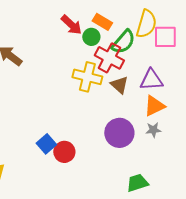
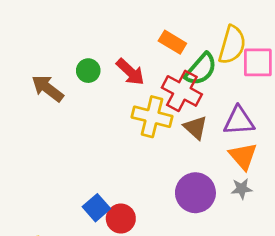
red arrow: (71, 25) -> (130, 72), moved
green circle: (91, 37) -> (88, 71), moved
orange triangle: (154, 106) -> (243, 156), turned -45

